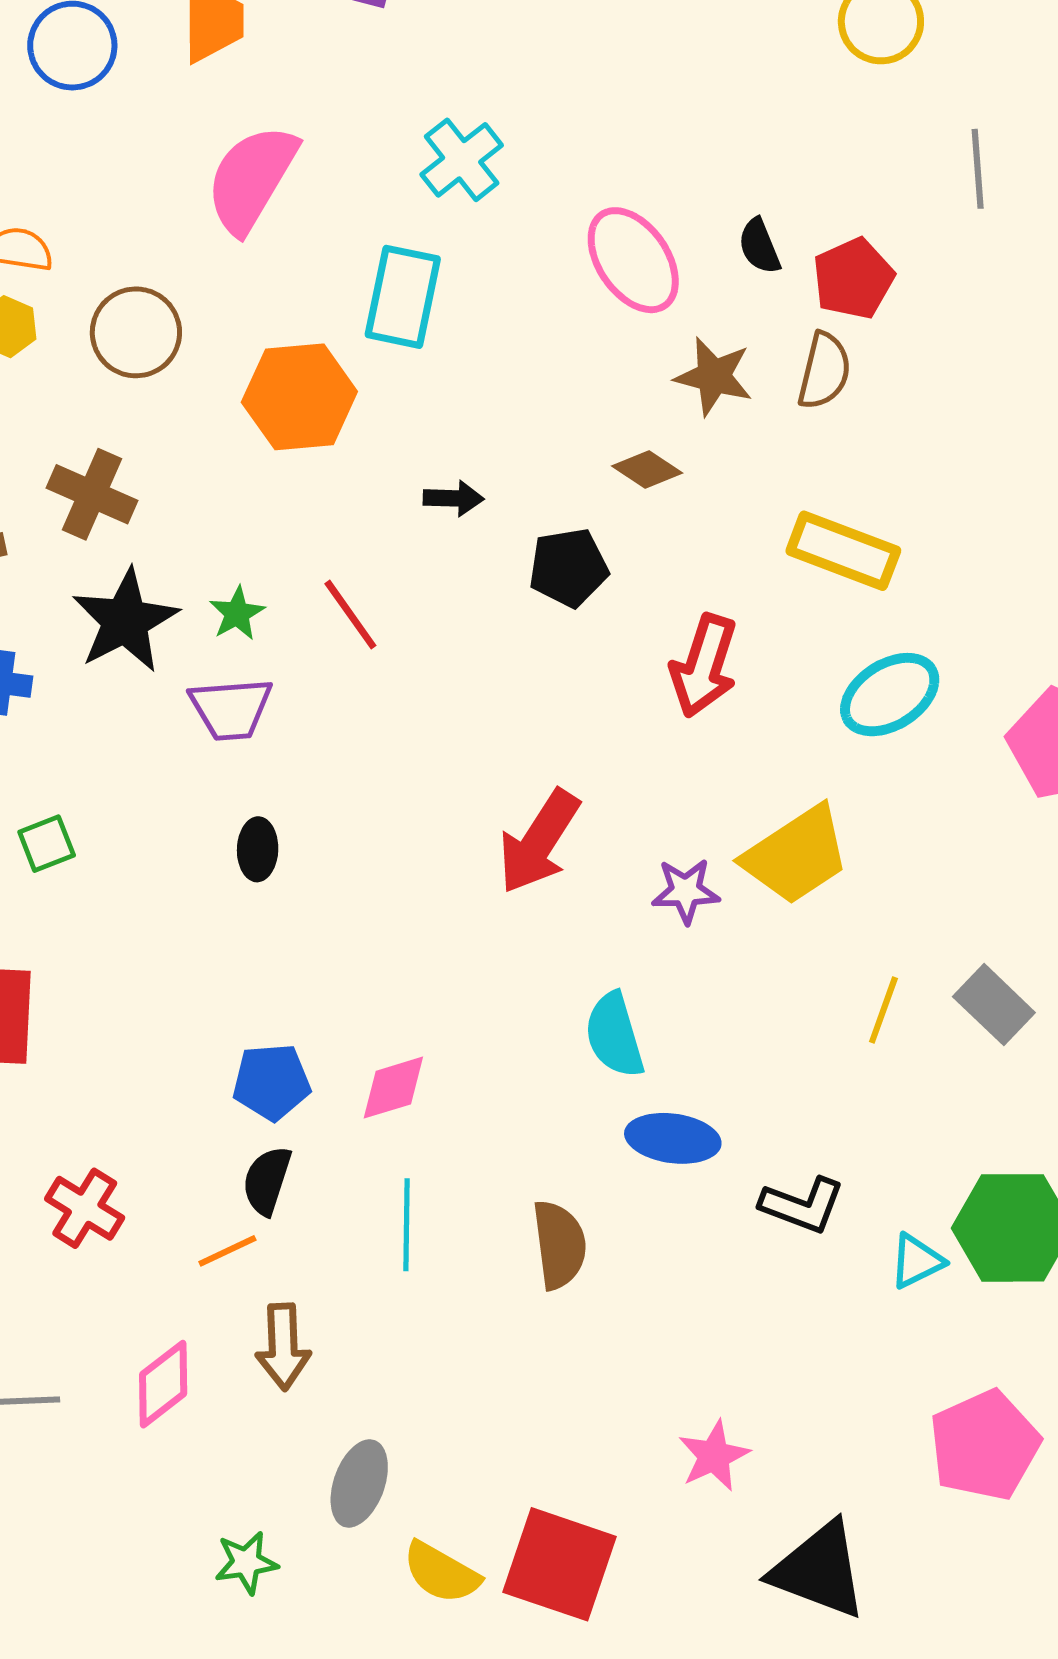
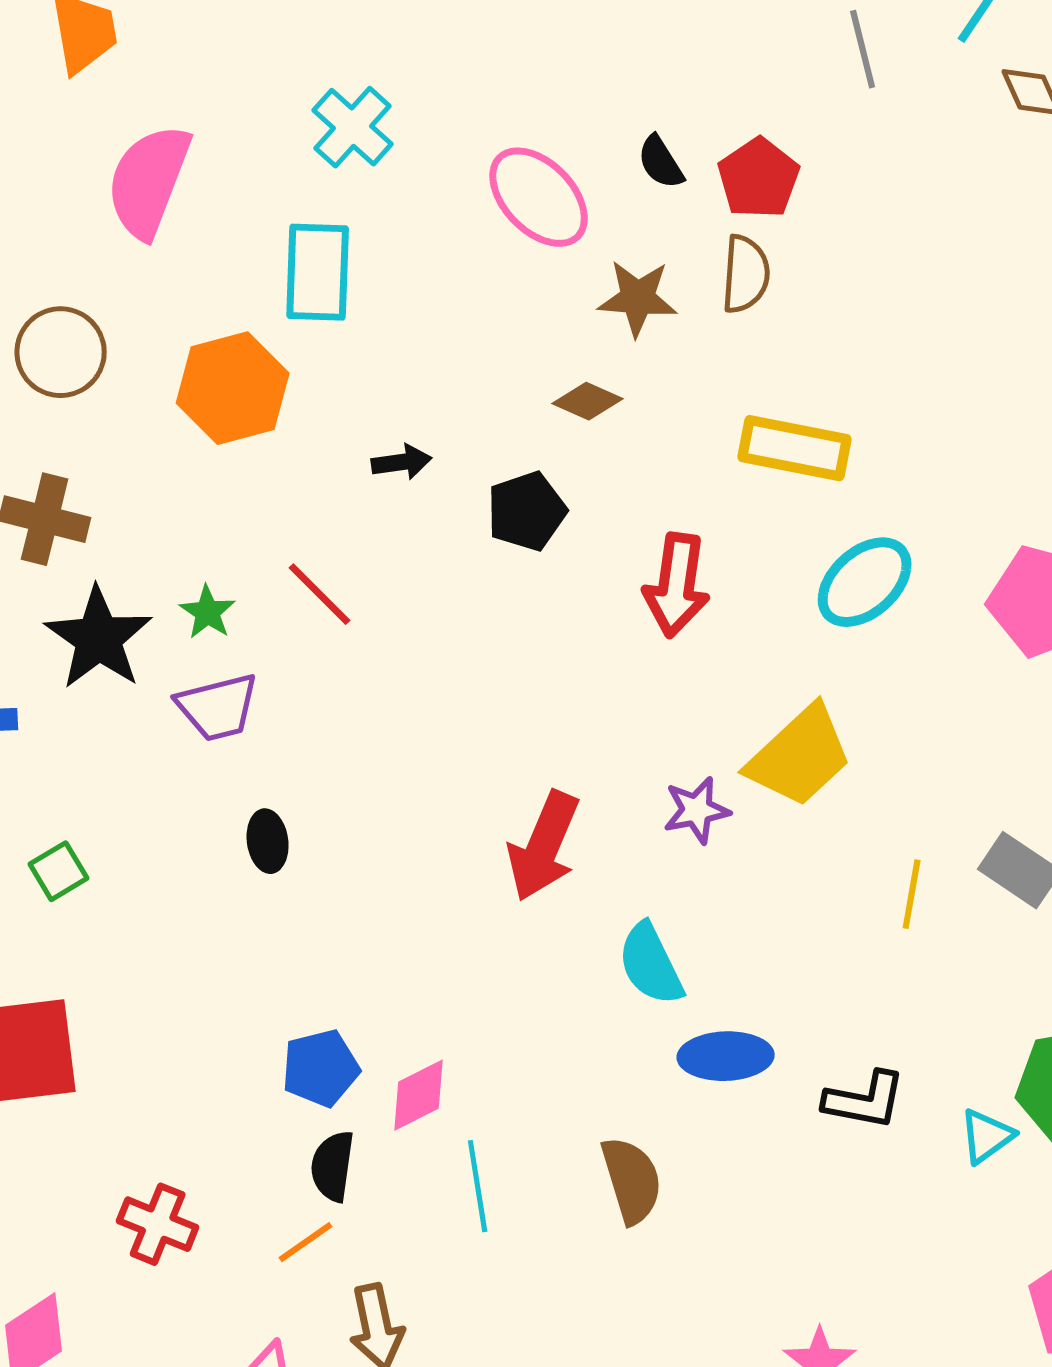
red arrow: (539, 842) -> (544, 846), moved
pink diamond: (393, 1088) -> (419, 1095), moved

